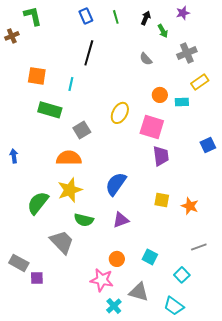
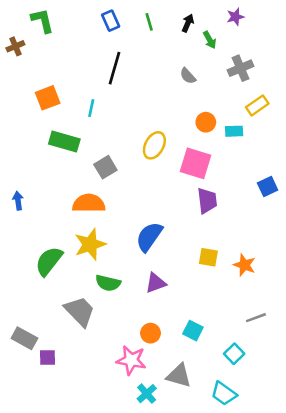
orange square: (37, 76) -> (48, 98), turned -30

